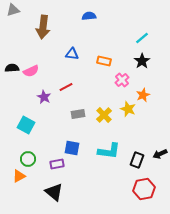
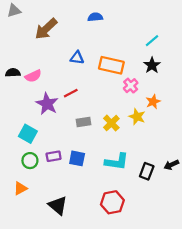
brown arrow: (43, 27) -> (46, 29), turned 40
orange rectangle: (104, 61) -> (111, 65), size x1.6
purple star: (44, 97) -> (47, 104), size x1.5
green circle: (28, 159) -> (30, 161), moved
purple rectangle: (57, 164) -> (54, 156), moved
red hexagon: (144, 189) -> (112, 202), moved

